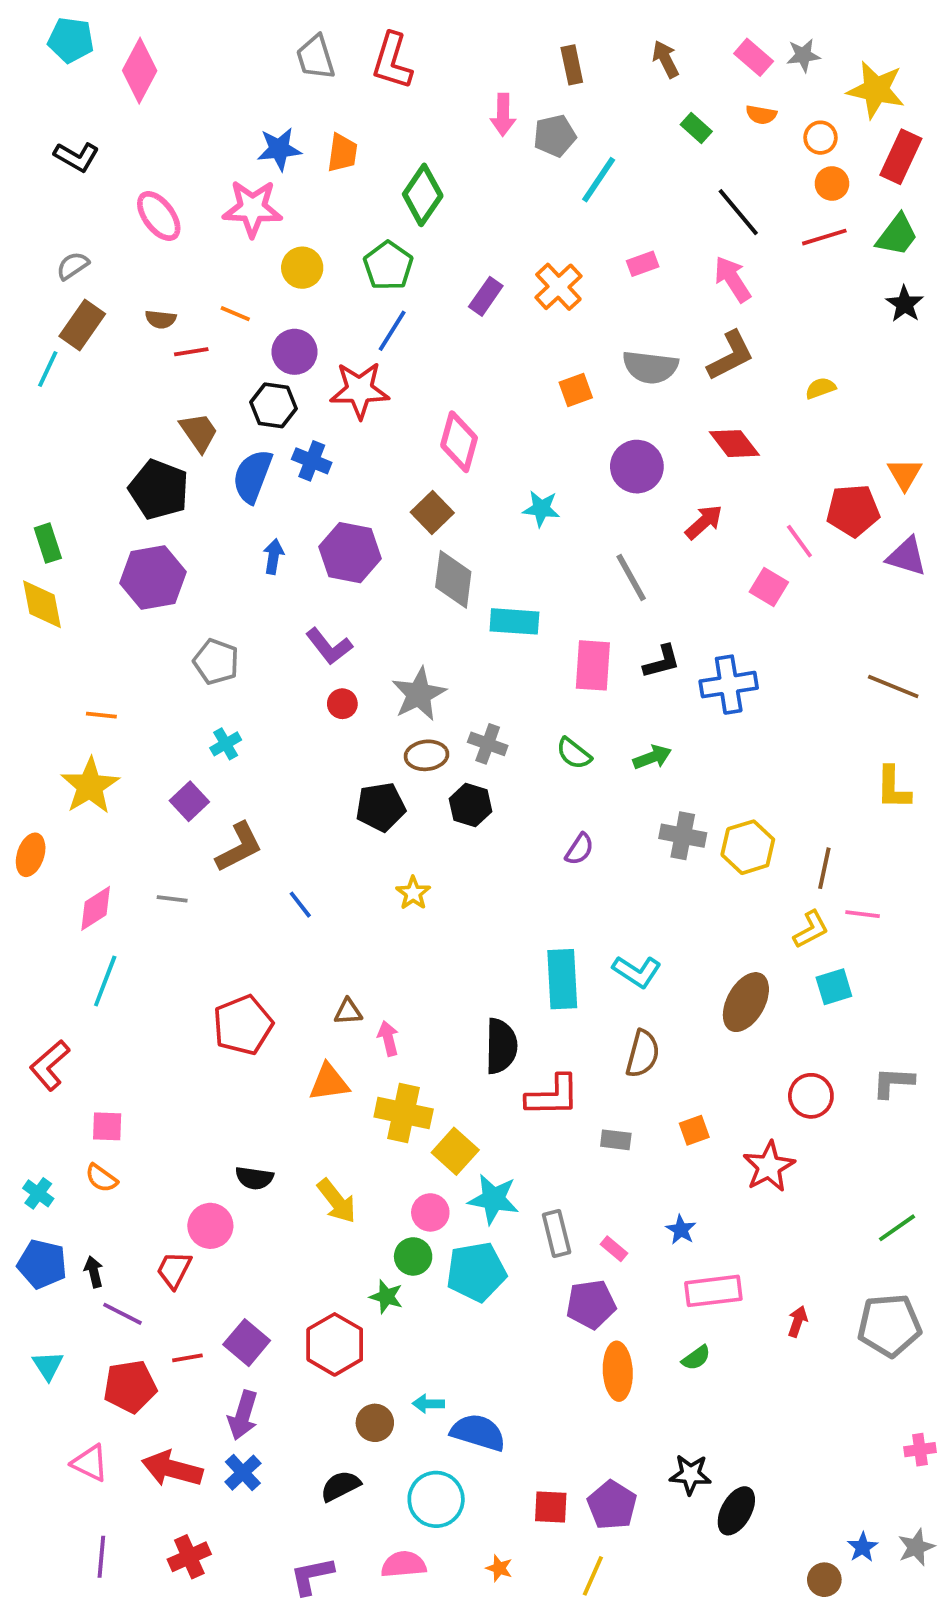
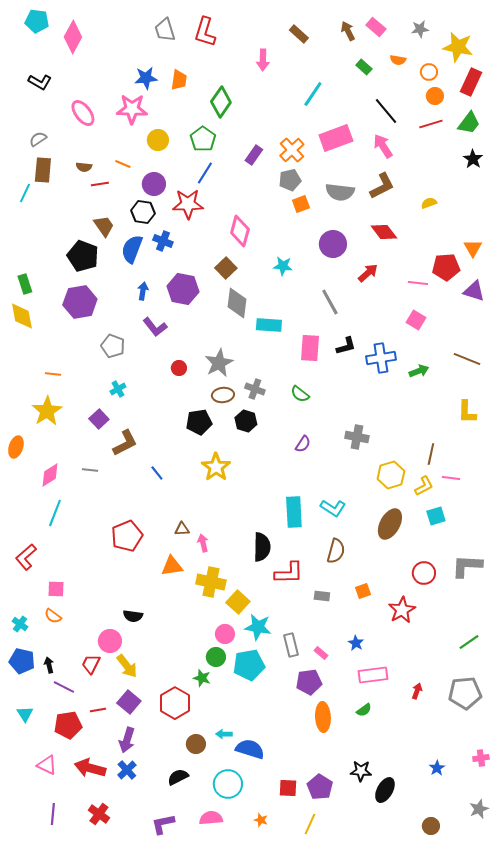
pink rectangle: (754, 57) -> (376, 27), moved
brown rectangle: (572, 65) -> (299, 34), turned -36
gray pentagon: (555, 136) -> (290, 180), moved
pink rectangle: (643, 264) -> (336, 138), size x2.0
brown rectangle: (82, 325) -> (43, 170), turned -30
pink line: (799, 541) -> (418, 283), turned -48
pink square: (769, 587) -> (416, 320), moved
purple L-shape: (329, 646) -> (155, 327), moved
green arrow: (652, 757) -> (419, 371), moved
yellow hexagon: (748, 847) -> (391, 475), moved
yellow star: (413, 893) -> (216, 467), size x1.6
gray L-shape: (893, 1082) -> (467, 566), size x1.4
yellow arrow: (337, 1201) -> (127, 666), moved
blue star: (863, 1547) -> (437, 768), moved
red cross: (189, 1557) -> (99, 814), turned -30

